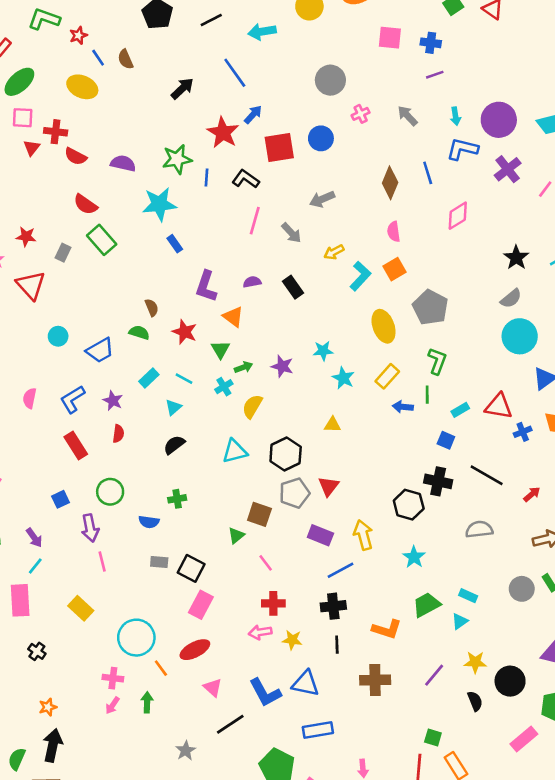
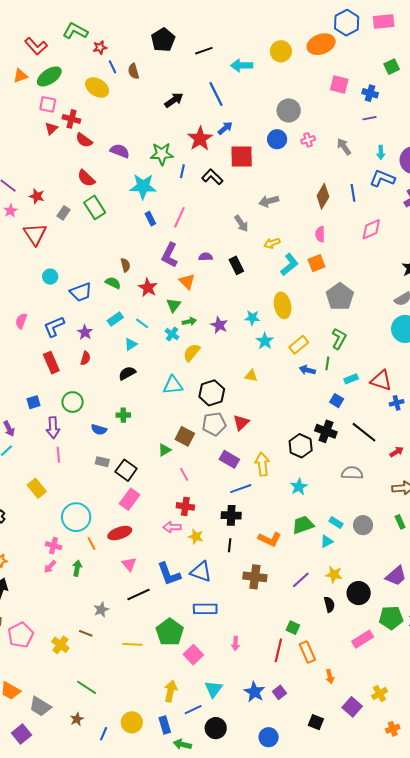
blue circle: (321, 138) -> (277, 139), moved
pink line: (255, 221) -> (179, 217), moved
yellow ellipse: (384, 326) -> (283, 305), moved
cyan cross: (224, 387) -> (172, 334), turned -32
gray circle: (522, 589) -> (363, 525), moved

